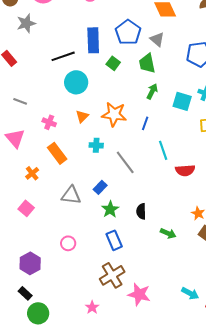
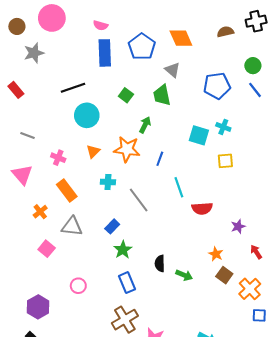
blue pentagon: (128, 32) -> (142, 47), moved
blue rectangle: (93, 40) -> (105, 53), moved
green arrow: (152, 91) -> (145, 125), moved
gray triangle: (71, 195) -> (72, 226), moved
pink square: (26, 208) -> (47, 249), moved
black semicircle: (141, 211) -> (160, 263), moved

